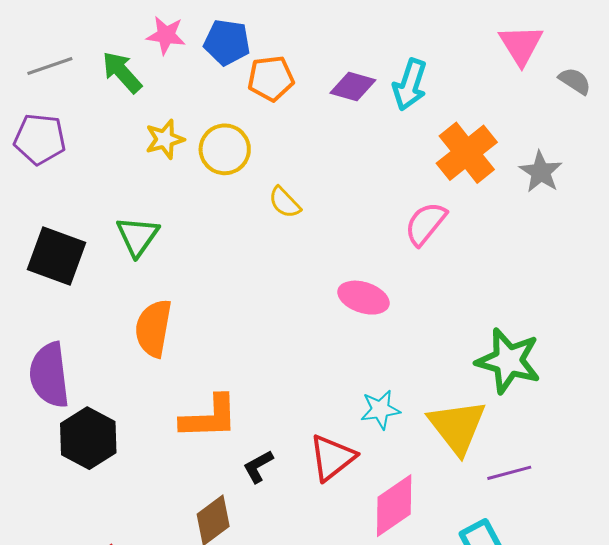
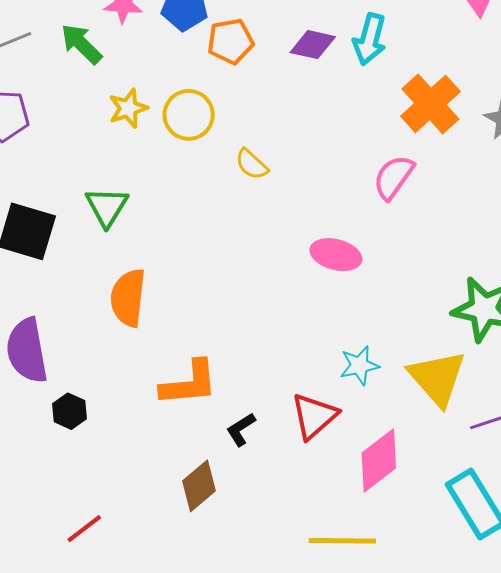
black hexagon: (88, 438) -> (69, 411), size x0.6

